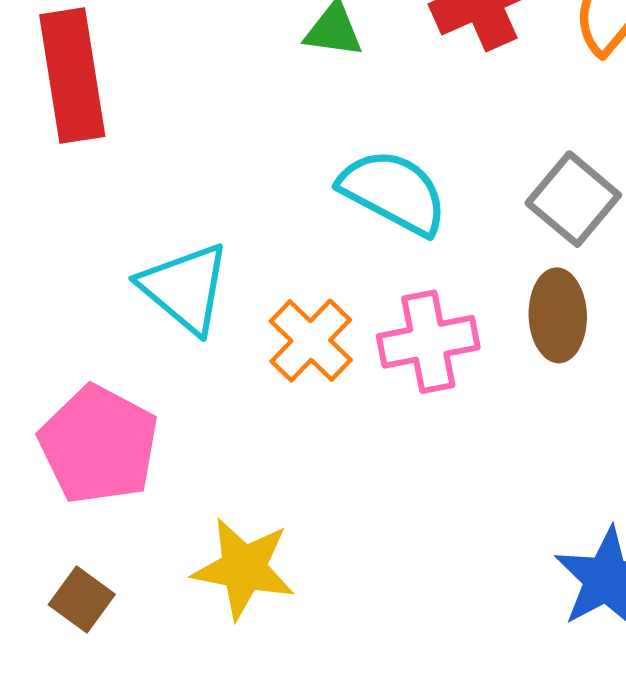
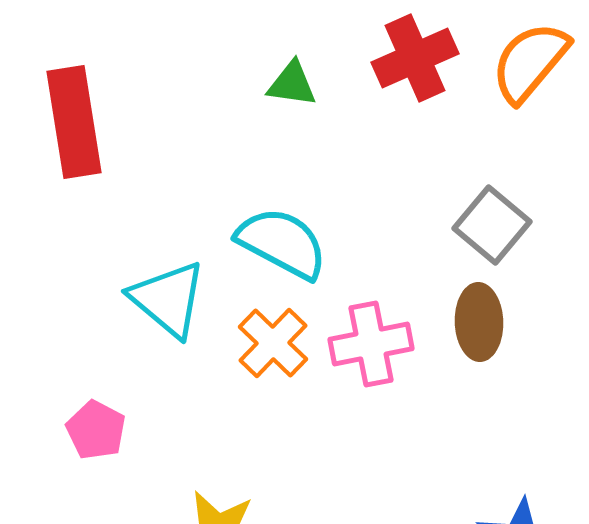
cyan semicircle: (393, 192) -> (282, 243), moved
pink pentagon: (99, 445) -> (96, 430), size x0.6

